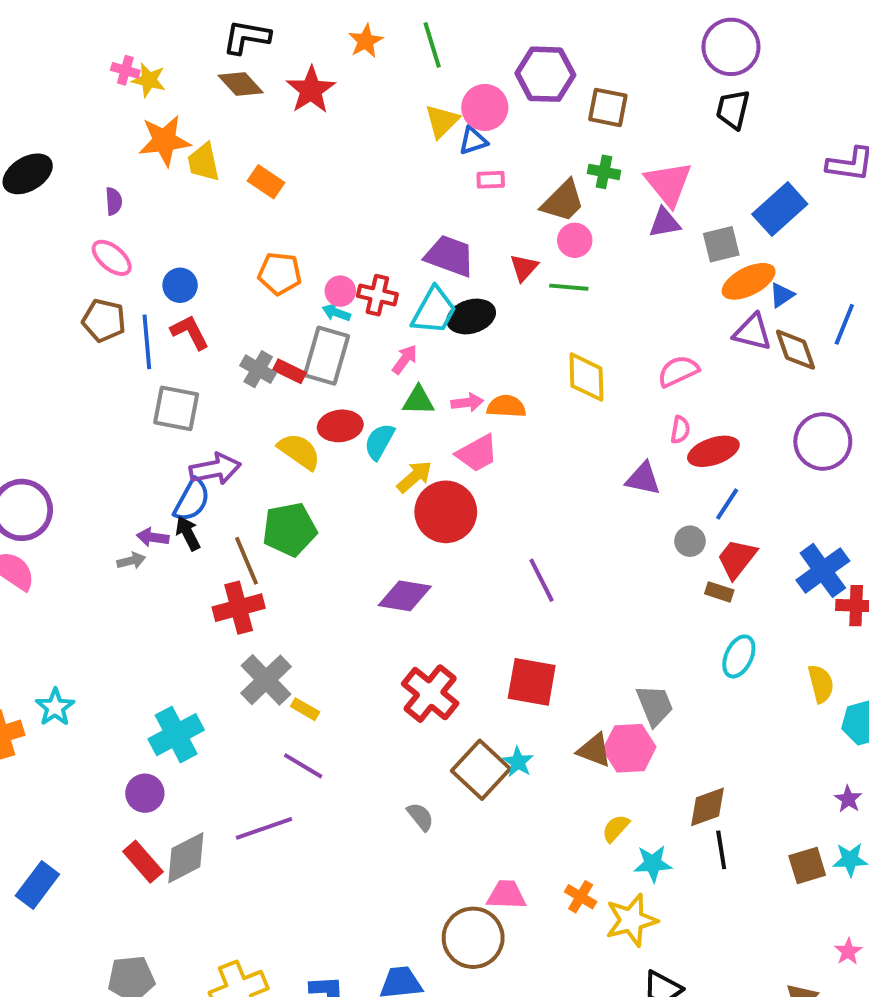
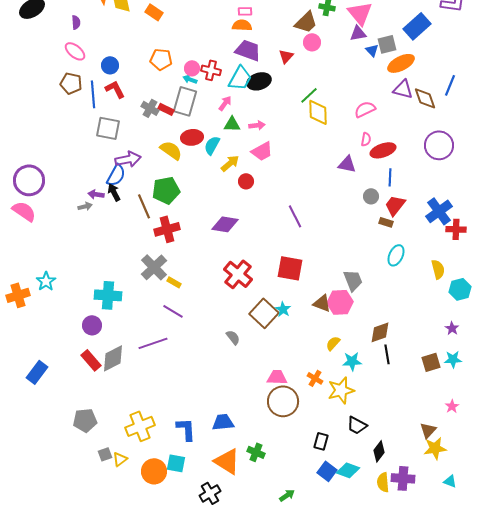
pink rectangle: (491, 180) -> (245, 11), moved
green line: (569, 287) -> (309, 95), moved, turned -48
blue triangle: (782, 295) -> (372, 50), moved, turned -40
orange semicircle: (506, 406) -> (242, 25), moved
blue line: (727, 504) -> (390, 177), turned -30
red circle: (446, 512) -> (246, 181), size x0.5
red cross: (239, 608) -> (167, 229), moved
cyan cross: (176, 735) -> (108, 295), turned 32
brown circle: (473, 938) -> (283, 401), moved

